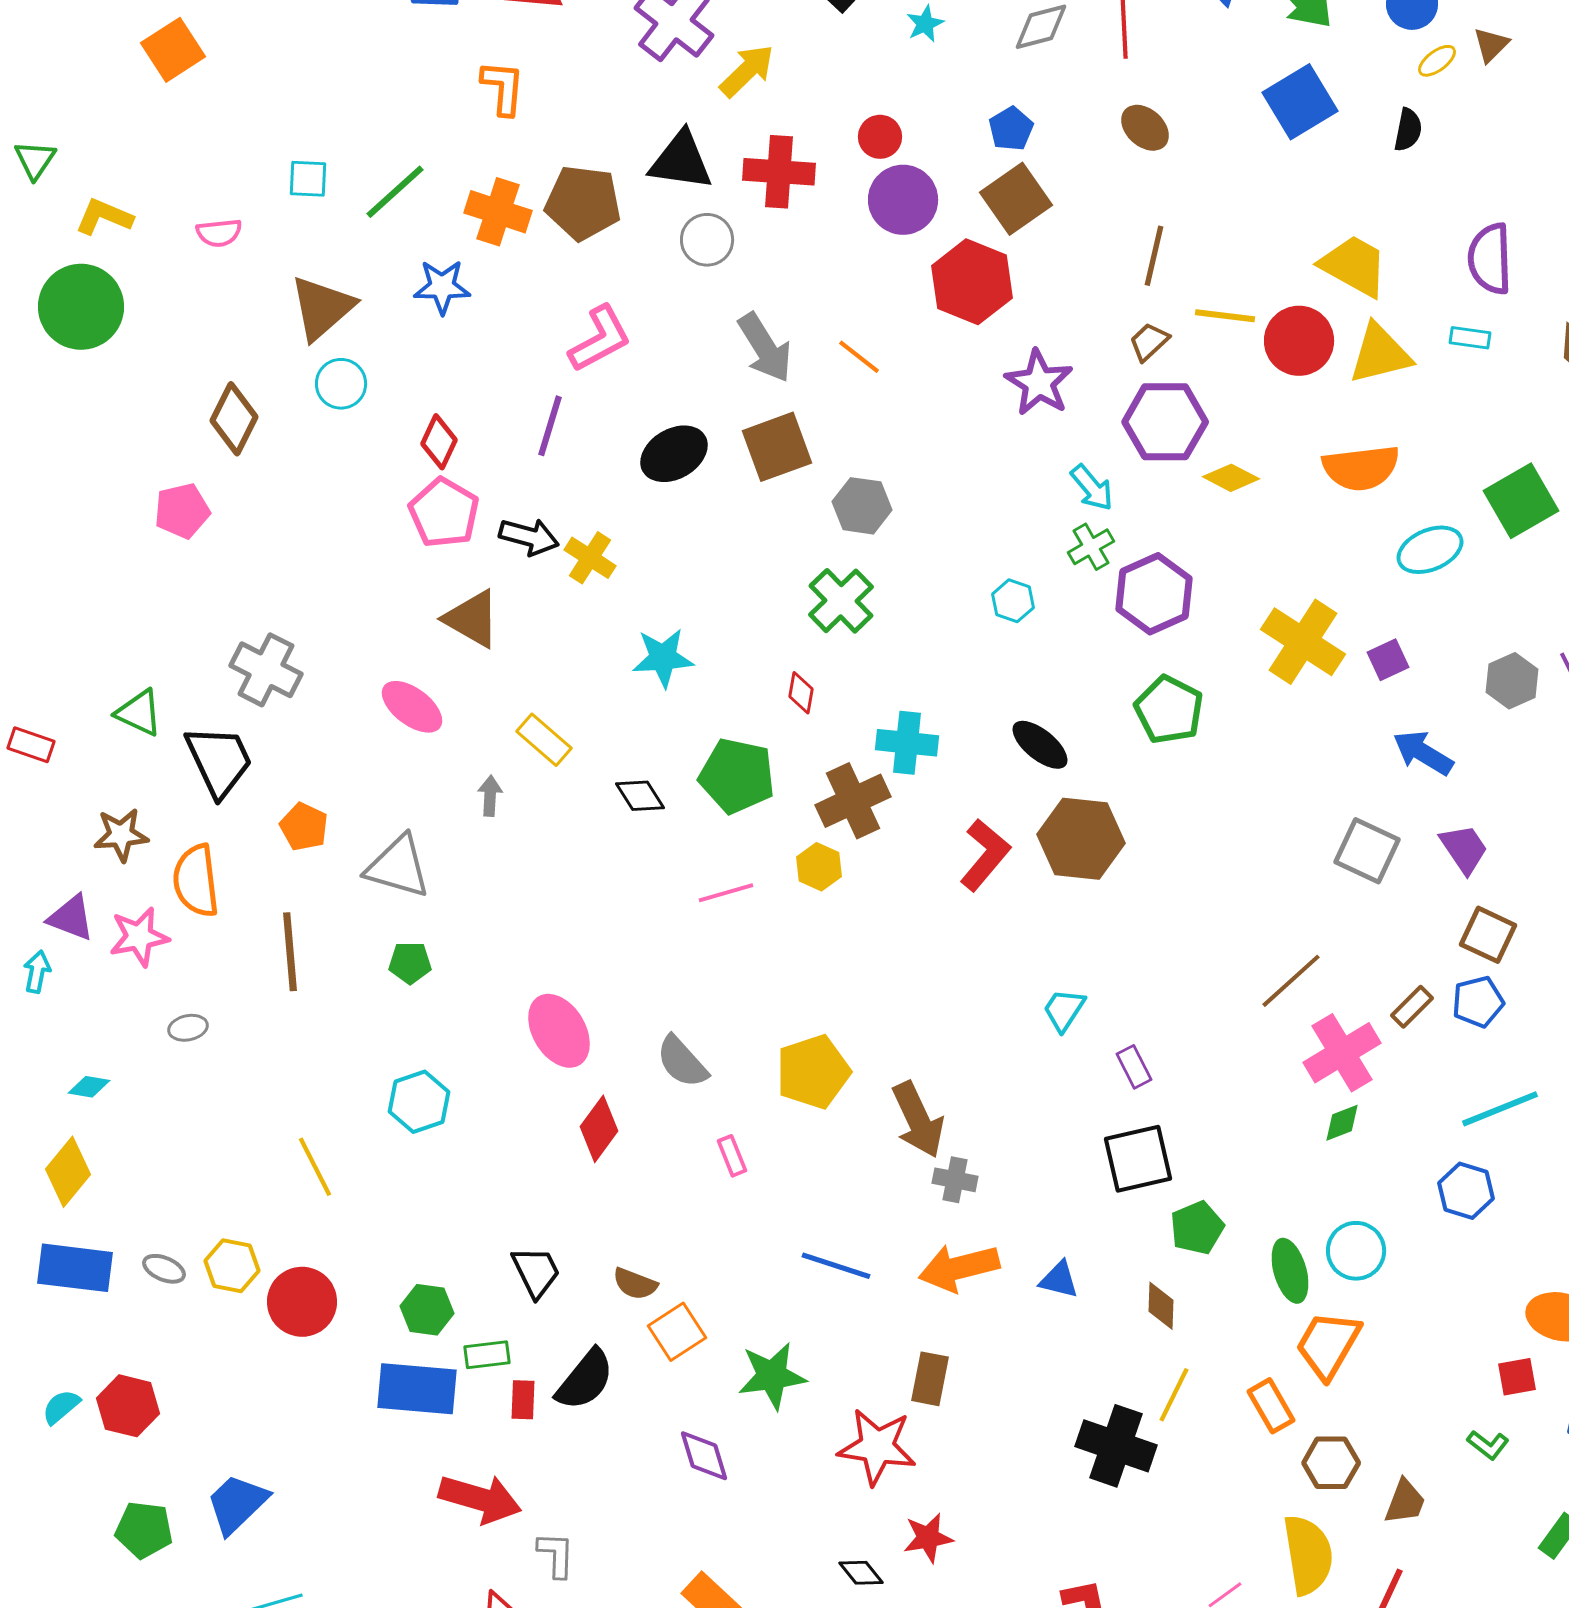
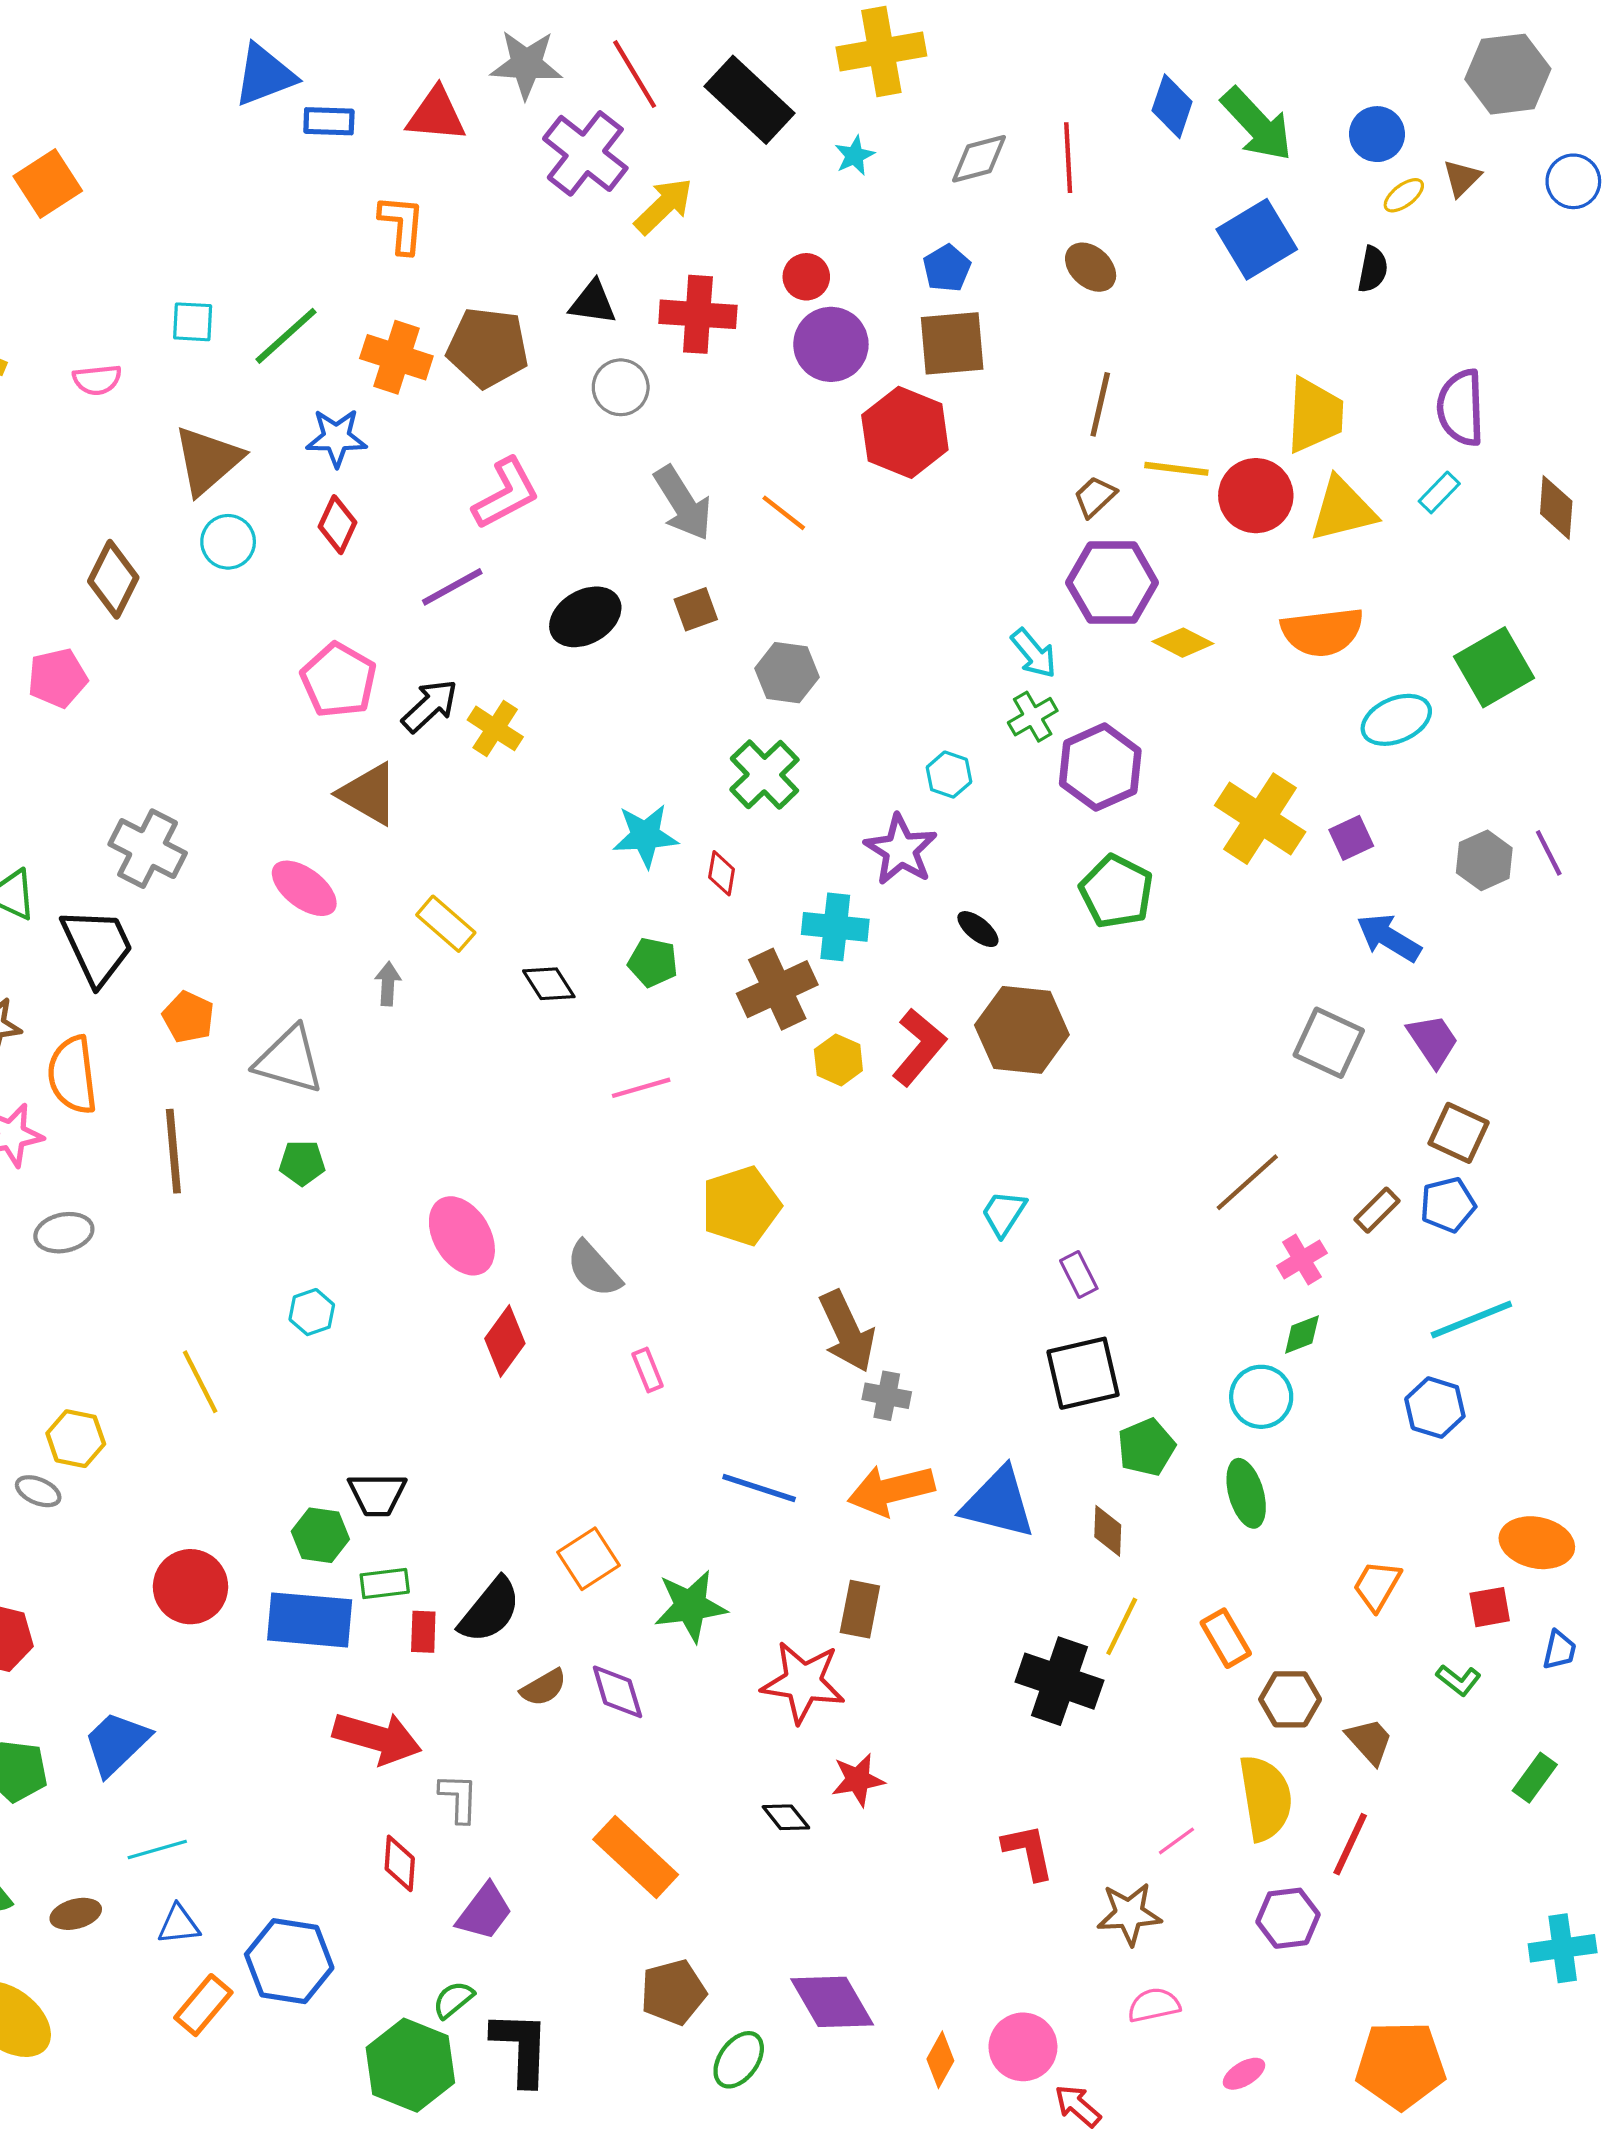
black triangle: (681, 161) -> (593, 303), size x0.7
brown square: (1016, 199) -> (952, 343), turned 30
yellow trapezoid: (1354, 266) -> (1315, 415), turned 64
cyan rectangle: (1470, 338) -> (1439, 492), turned -54
purple star: (1039, 383) -> (901, 850), moved
purple line: (550, 426) -> (452, 587), turned 44
red diamond: (439, 442) -> (337, 525), moved
brown square: (777, 447) -> (696, 609), size x0.6
black arrow: (529, 537) -> (430, 706), turned -58
cyan star: (663, 658) -> (645, 836), moved
black ellipse: (1040, 745) -> (978, 929), size x0.7
green pentagon: (737, 776) -> (653, 962), size x0.6
yellow hexagon: (819, 867) -> (838, 1060), moved
gray ellipse: (188, 1028) -> (64, 1233), size x1.4
pink cross: (1342, 1053) -> (1302, 1259), size x0.6
yellow pentagon: (813, 1072) -> (741, 1206), moved
cyan hexagon: (419, 1102) -> (312, 1312), size x0.7
cyan circle: (1356, 1251) -> (1261, 1397), moved
yellow hexagon: (232, 1266) -> (76, 1439), moved
black trapezoid: (536, 1272) -> (377, 1494), moved, turned 116
blue triangle: (1059, 1280) -> (998, 1503), size x1.8
brown semicircle: (635, 1284) -> (543, 1688), moved, turned -51
red circle: (302, 1302) -> (190, 1587), moved
orange trapezoid: (1328, 1345) -> (1377, 1586), moved, size x0.7
brown trapezoid: (1405, 1502) -> (1370, 1741), turned -63

